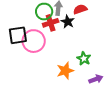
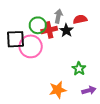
green circle: (44, 12) -> (38, 25), moved
orange star: (65, 71) -> (58, 90), moved

